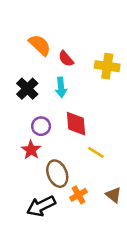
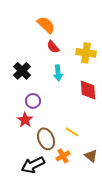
orange semicircle: (40, 45) -> (46, 25), moved
cyan arrow: (61, 87) -> (58, 73), moved
red diamond: (76, 124) -> (88, 90), moved
yellow line: (96, 152) -> (72, 132), moved

